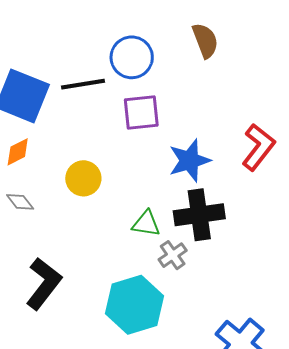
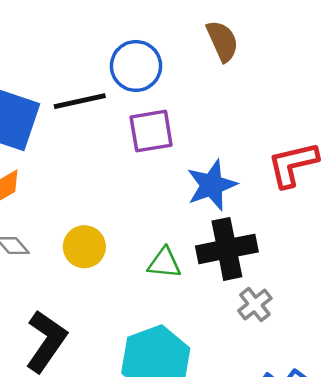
red L-shape: (258, 147) -> (293, 164), turned -138
yellow circle: (83, 178) -> (84, 247), moved
gray cross: (173, 255) -> (255, 305), moved

